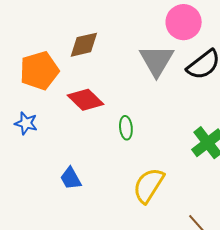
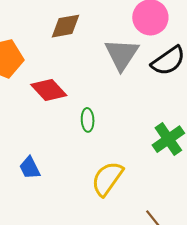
brown diamond: (84, 45) -> (66, 26), moved

